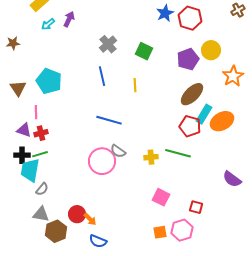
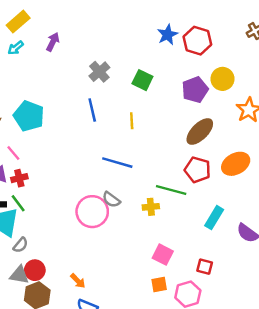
cyan arrow: (48, 24) -> (16, 48), moved
pink line: (36, 112) -> (13, 153), turned -40
cyan rectangle: (204, 114) -> (214, 218), moved
blue line: (109, 120) -> (117, 163), moved
green line: (178, 153) -> (171, 190), moved
green line: (40, 154) -> (18, 203), turned 70
red circle: (77, 214) -> (35, 270), moved
orange square: (160, 232) -> (159, 284), moved

